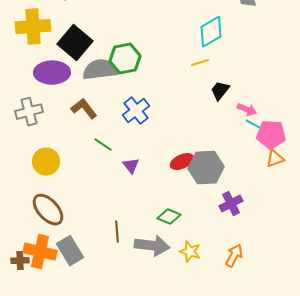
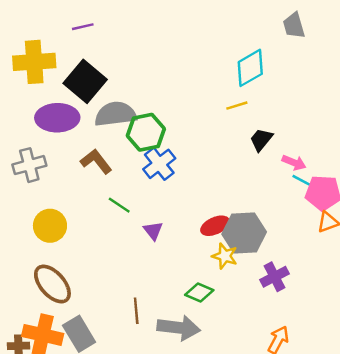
green hexagon: (125, 59) -> (146, 132), moved
yellow star: (190, 252) -> (225, 256), moved

